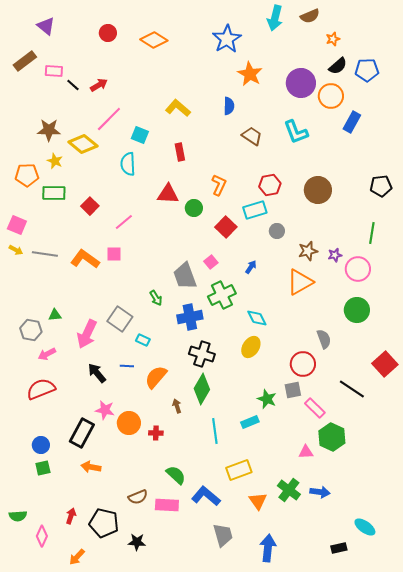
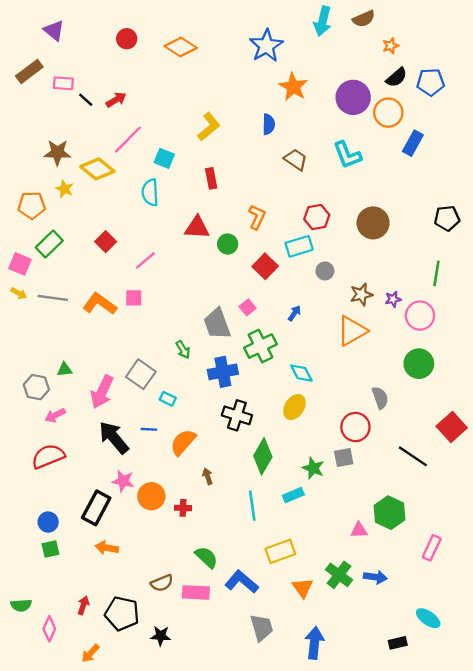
yellow L-shape: (178, 108) -> (209, 127), turned 100
green rectangle: (54, 193) -> (49, 244), moved, turned -45
black arrow: (97, 373) -> (114, 438), size x1.4
green diamond: (202, 389) -> (263, 456), moved
pink rectangle: (315, 408) -> (432, 548), moved, turned 70

